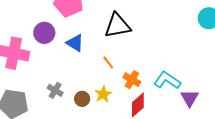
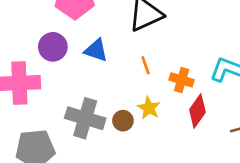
orange line: (108, 63) -> (146, 65), turned 32
gray cross: (55, 90) -> (85, 118), size x1.8

